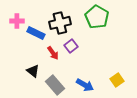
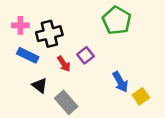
black cross: (60, 23) -> (49, 34), moved
blue rectangle: (36, 33) -> (28, 55), moved
blue arrow: (85, 85) -> (120, 82), moved, turned 30

